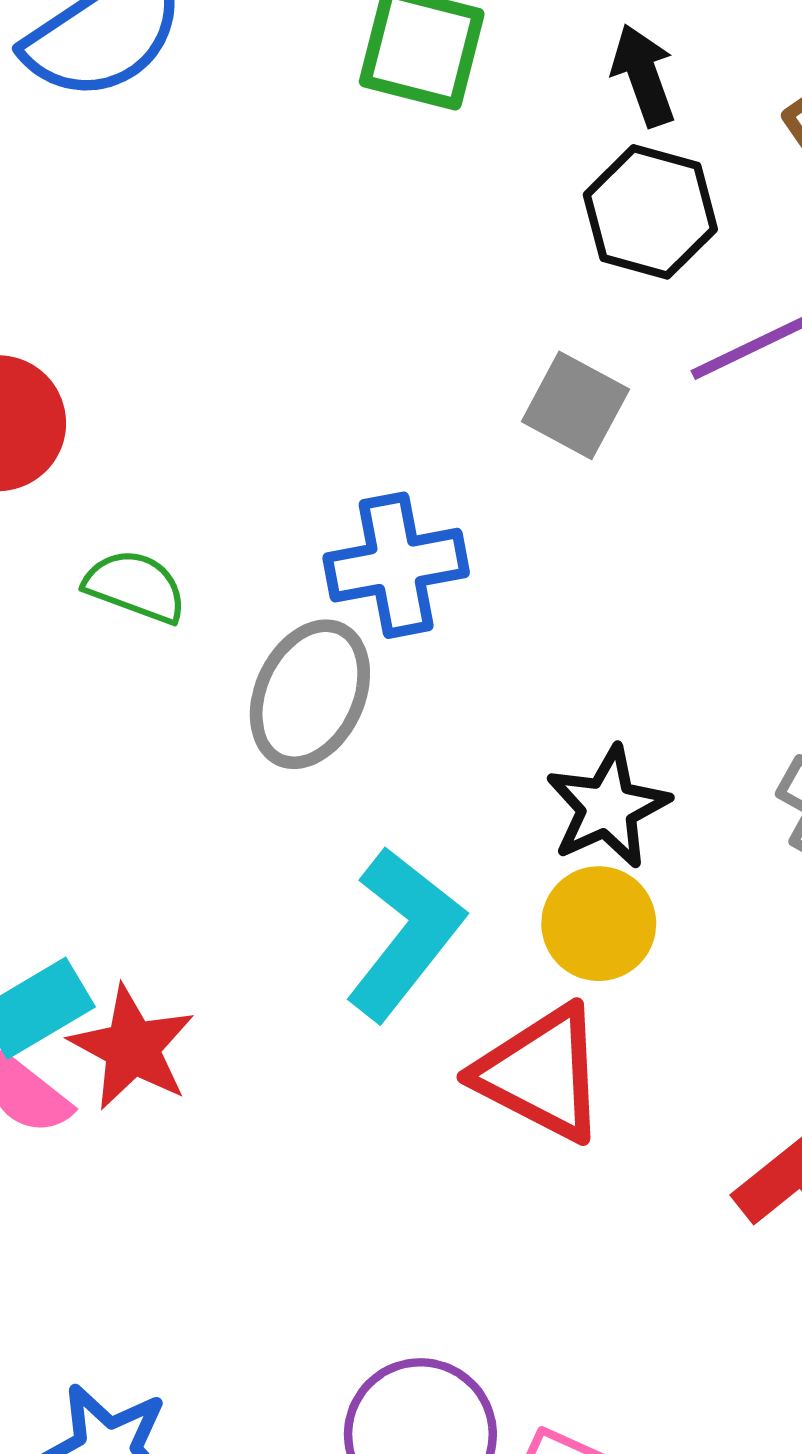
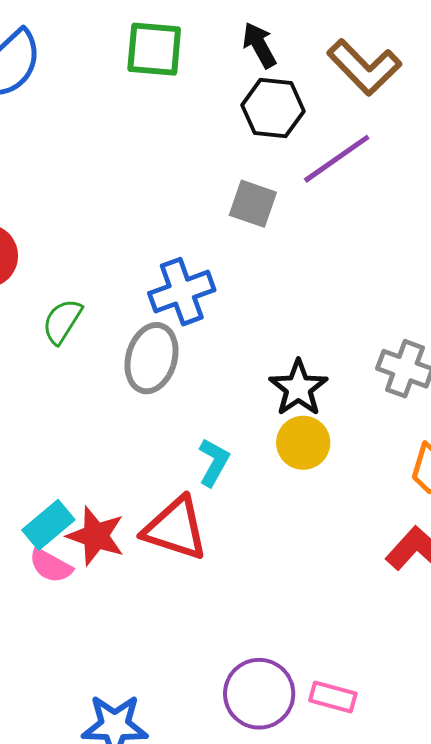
green semicircle: (135, 586) -> (62, 321), turned -69
cyan L-shape: (405, 934) -> (214, 462), size x0.6
red triangle: (541, 1073) -> (175, 529), moved

